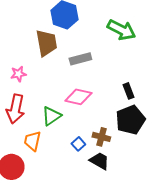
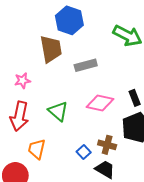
pink diamond: (78, 97) -> (100, 103), moved
green triangle: (51, 116) -> (58, 111), moved, turned -45

